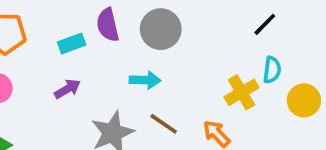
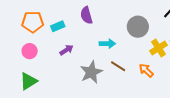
gray circle: (161, 29) -> (138, 27), moved
cyan rectangle: (72, 43) -> (58, 26), moved

